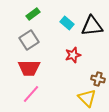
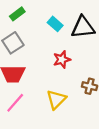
yellow triangle: (87, 98) -> (56, 99), moved, turned 30

